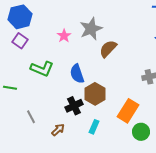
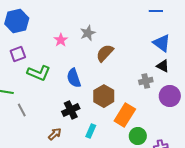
gray star: (91, 29) -> (88, 33), size x0.7
purple square: (20, 41) -> (18, 54), moved, turned 35
brown hexagon: (95, 94) -> (104, 96), moved
gray line: (31, 117) -> (22, 110), moved

